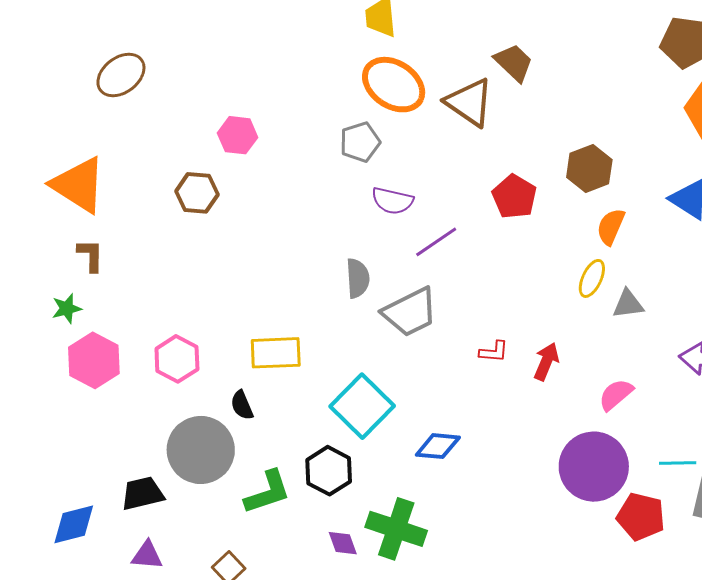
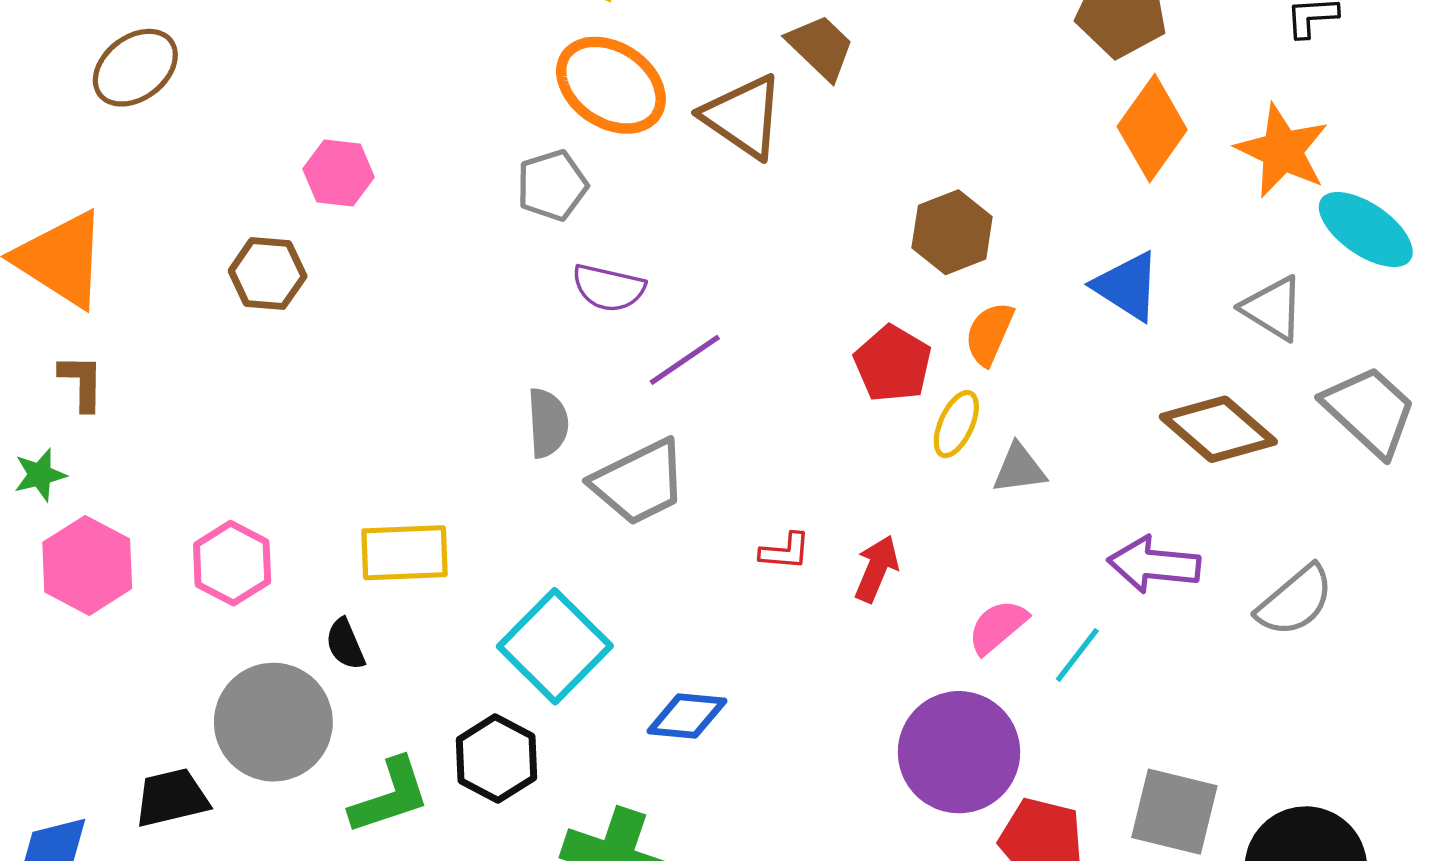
red pentagon: (514, 197) -> (893, 364), moved
cyan line: (678, 463) -> (1077, 655), moved, turned -51

